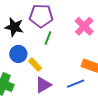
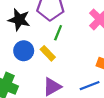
yellow rectangle: (35, 64) -> (48, 53), moved

